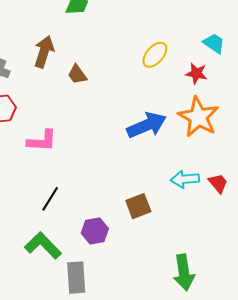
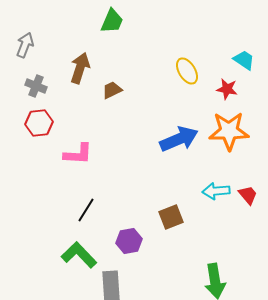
yellow ellipse: (155, 55) -> (187, 71), turned -72
brown trapezoid: (77, 74) -> (112, 90), turned 100
orange star: (198, 117) -> (229, 131), turned -30

